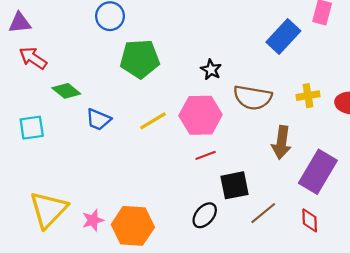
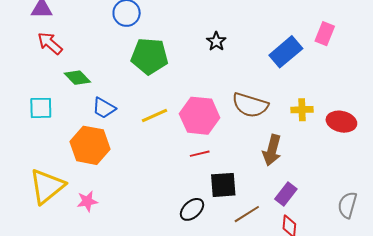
black star: (211, 70) -> (216, 41), moved
purple rectangle: (318, 172) -> (286, 194), moved, size x0.6
orange hexagon: (133, 226) -> (90, 145), moved

